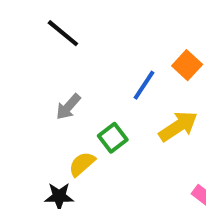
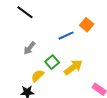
blue line: (144, 85) -> (66, 36), turned 35
yellow arrow: (178, 126) -> (73, 67), moved

